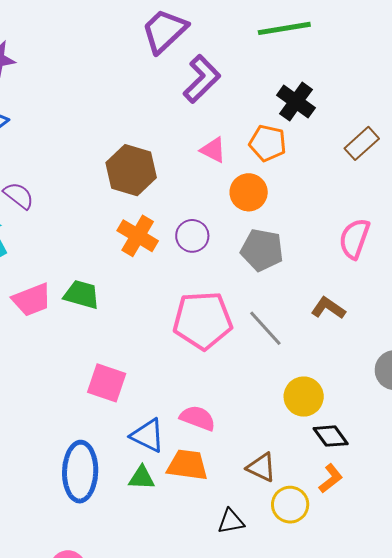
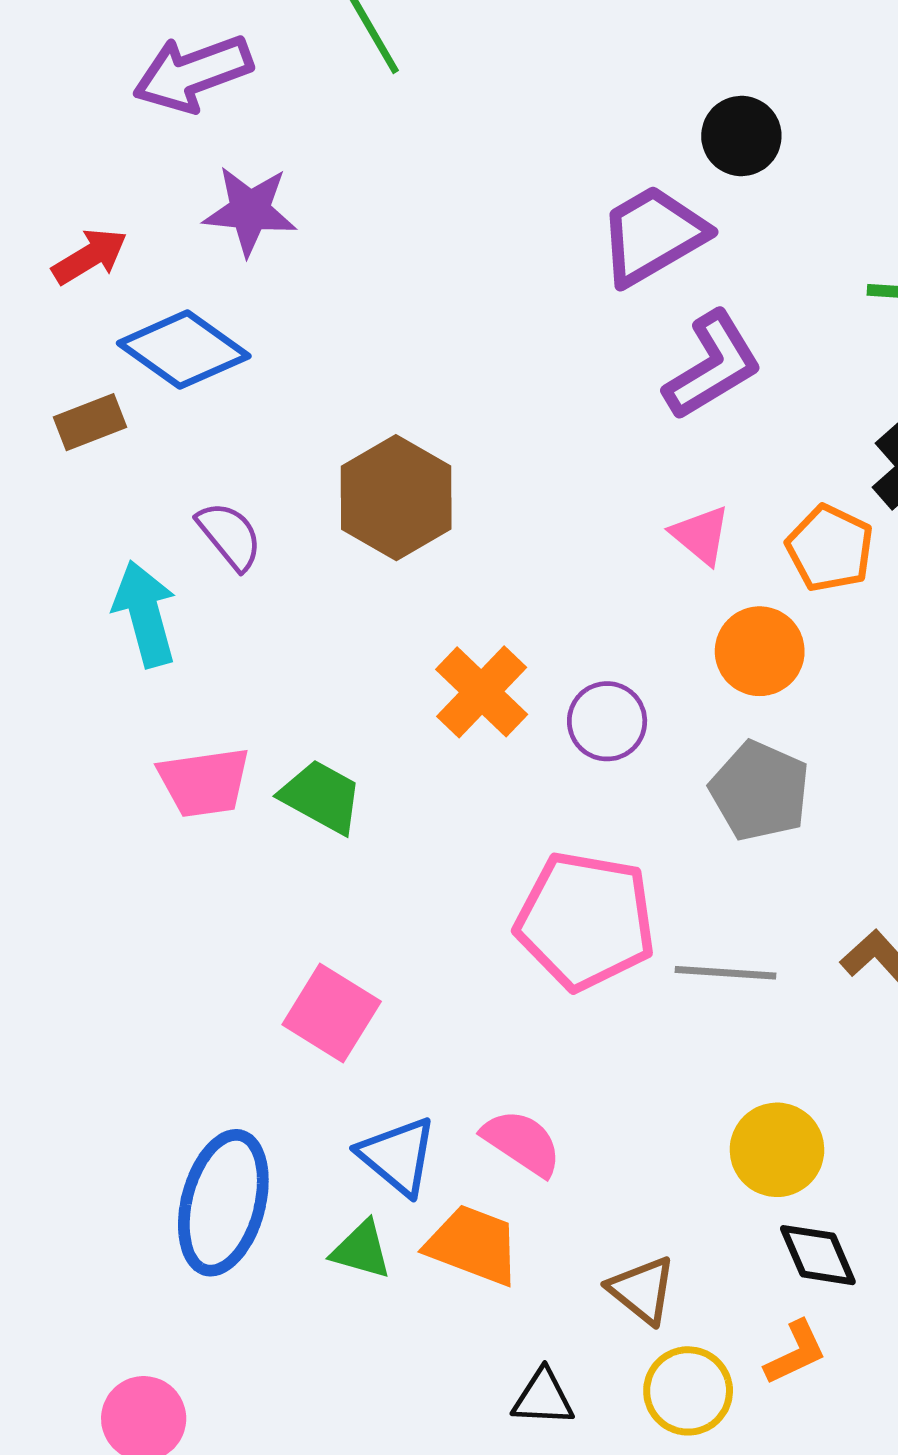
brown hexagon: (131, 170) -> (396, 498), moved
gray line: (265, 328) -> (726, 973), turned -57

